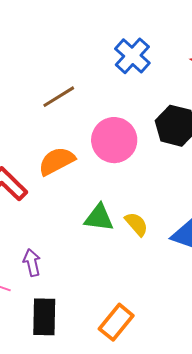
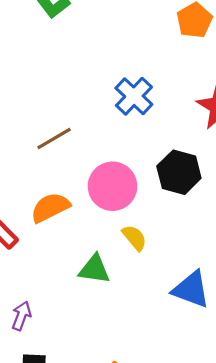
yellow semicircle: (136, 224) -> (134, 238), moved
purple arrow: (32, 263) -> (21, 316), turned 32

